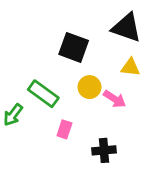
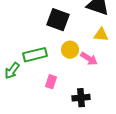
green rectangle: (43, 94) -> (35, 55), turned -50

